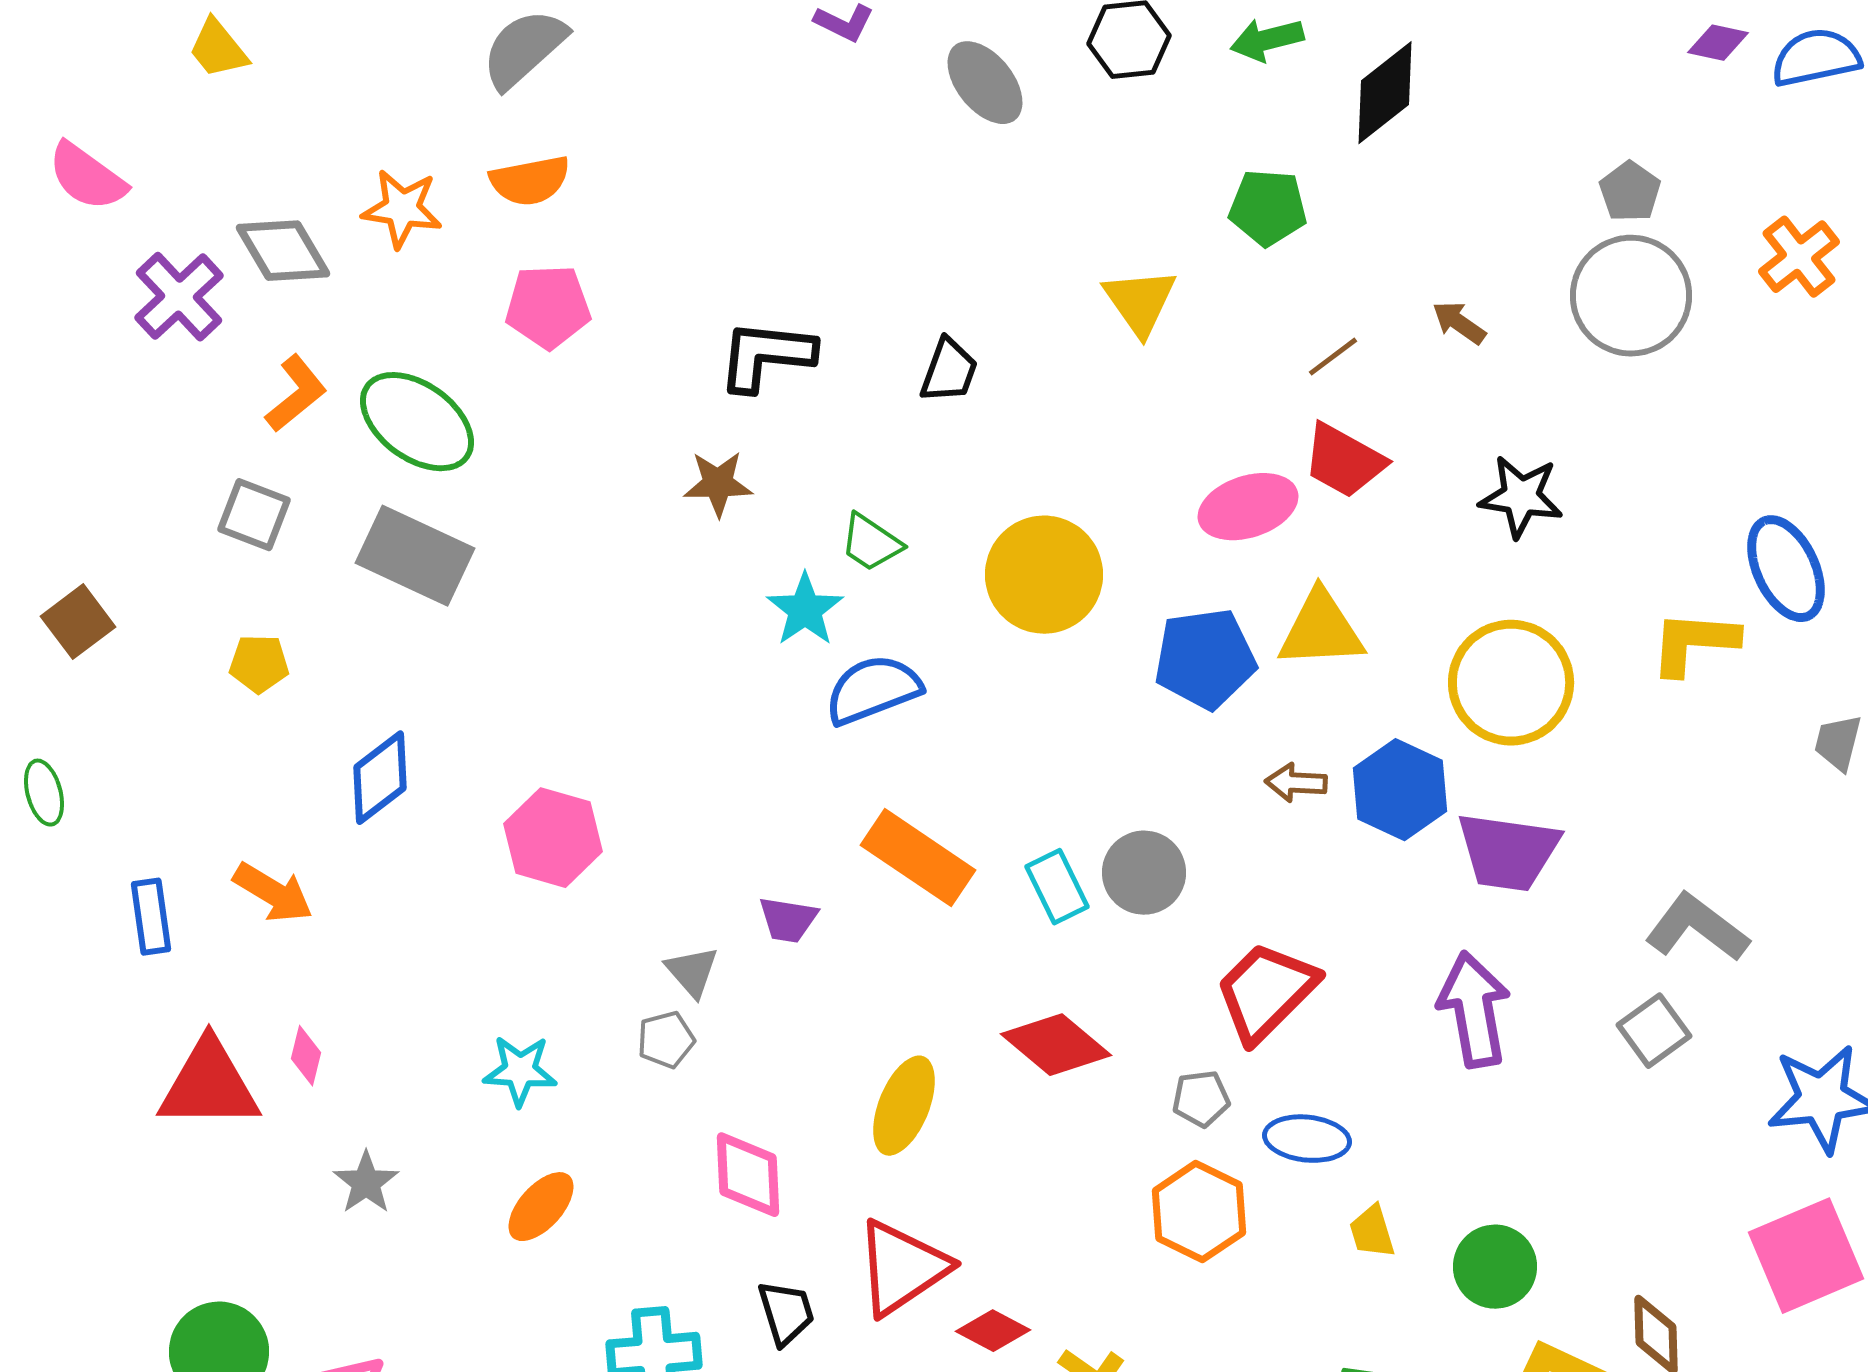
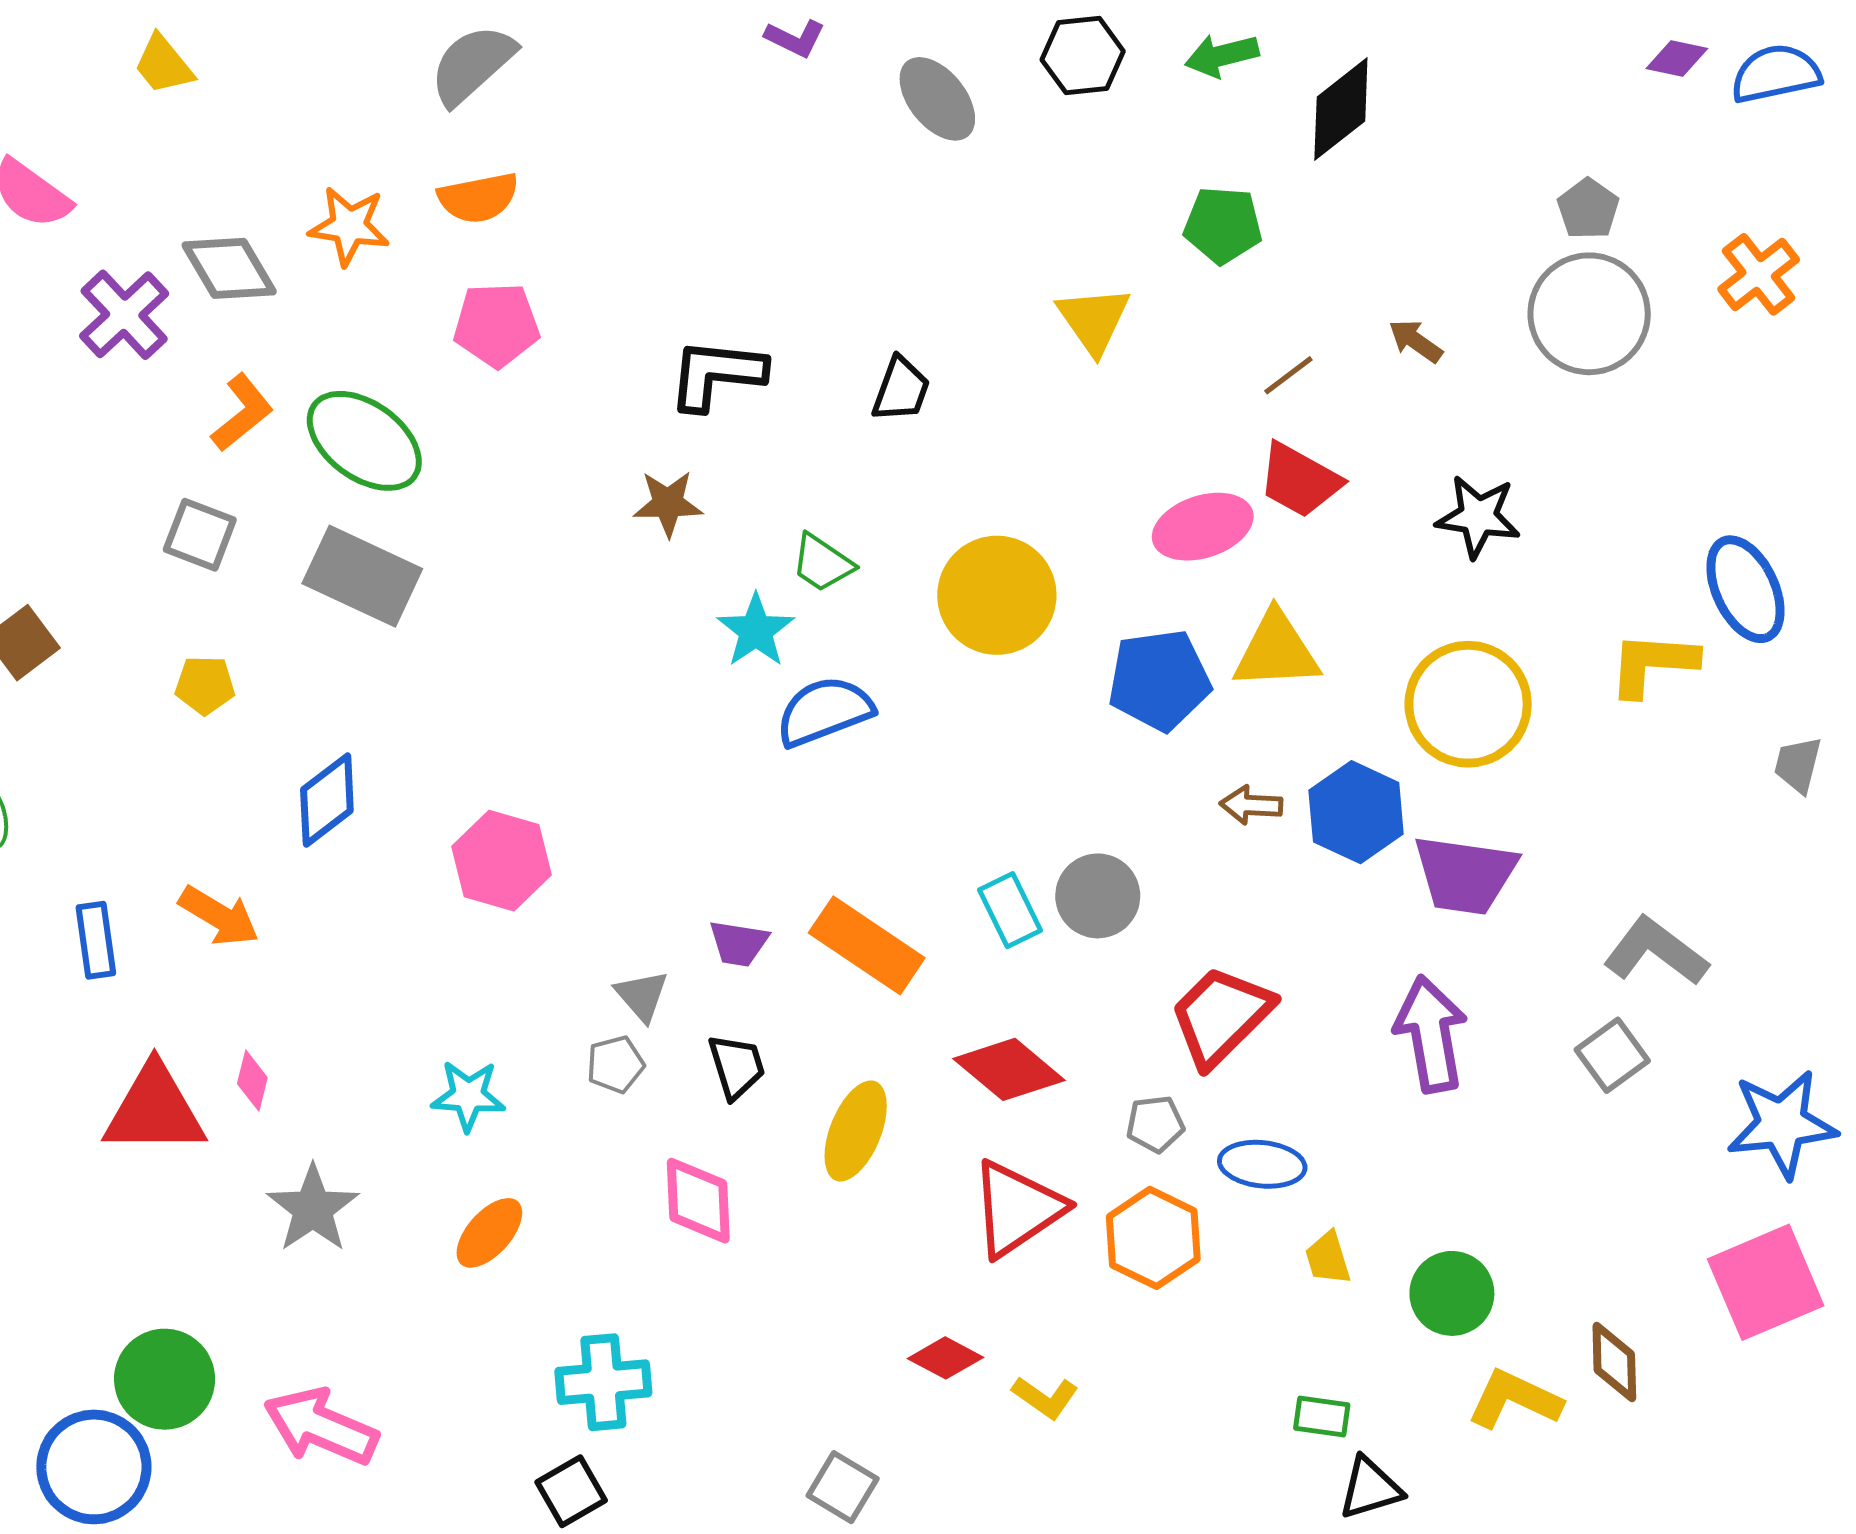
orange rectangle: (918, 858) -> (867, 945), moved
gray star: (366, 1183) -> (313, 1209), size x1.4
red triangle: (902, 1268) -> (1017, 1209), moved
black trapezoid: (786, 1313) -> (737, 1066), moved

